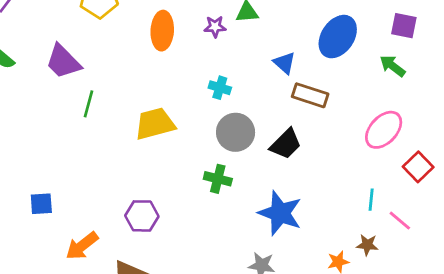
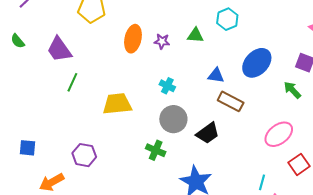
purple star: (215, 27) -> (162, 41), moved
blue triangle: (284, 63) -> (216, 76), turned -42
purple hexagon: (142, 216) -> (84, 155), moved

